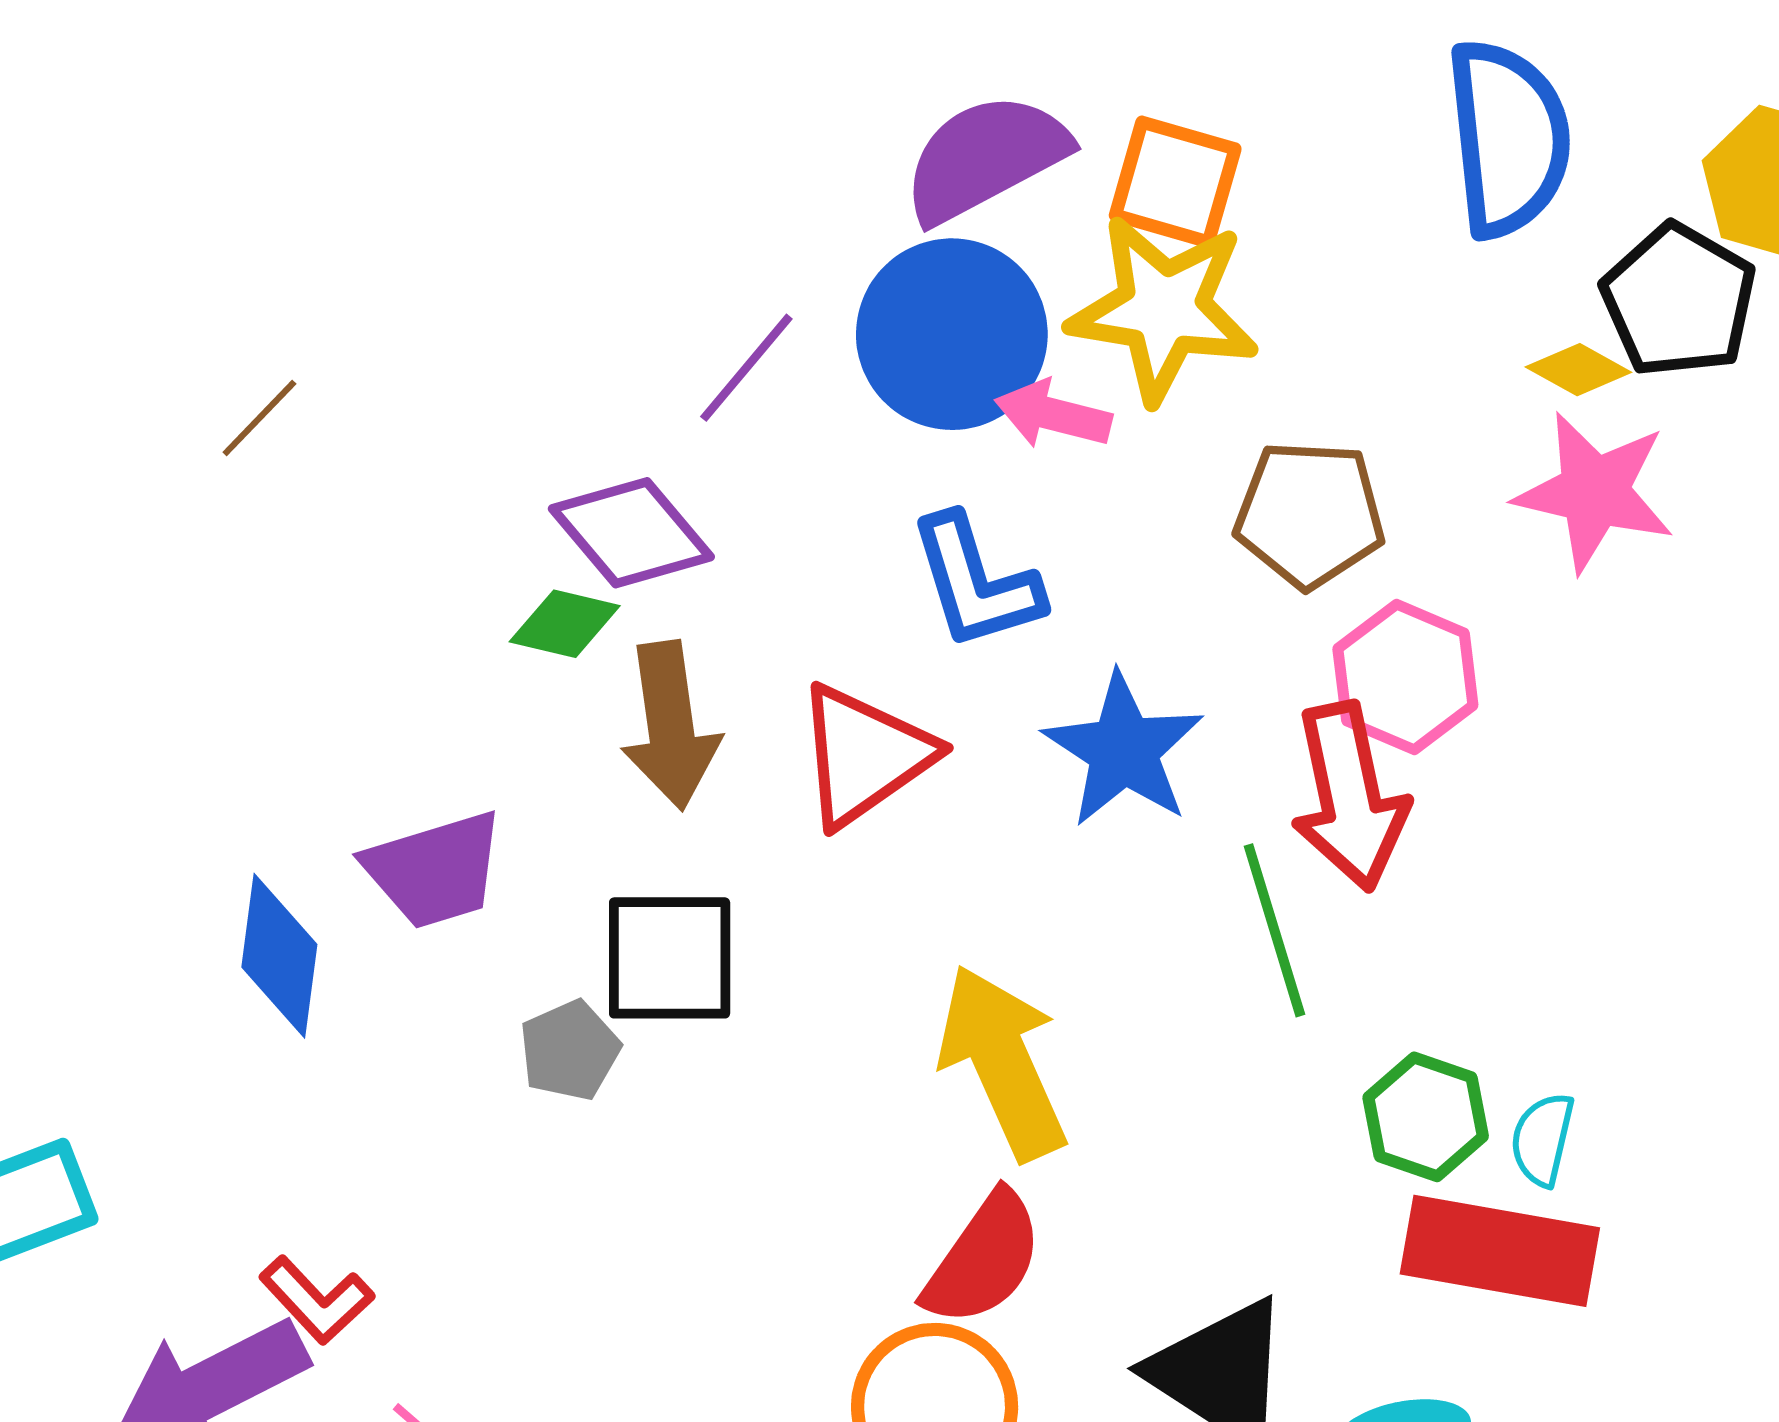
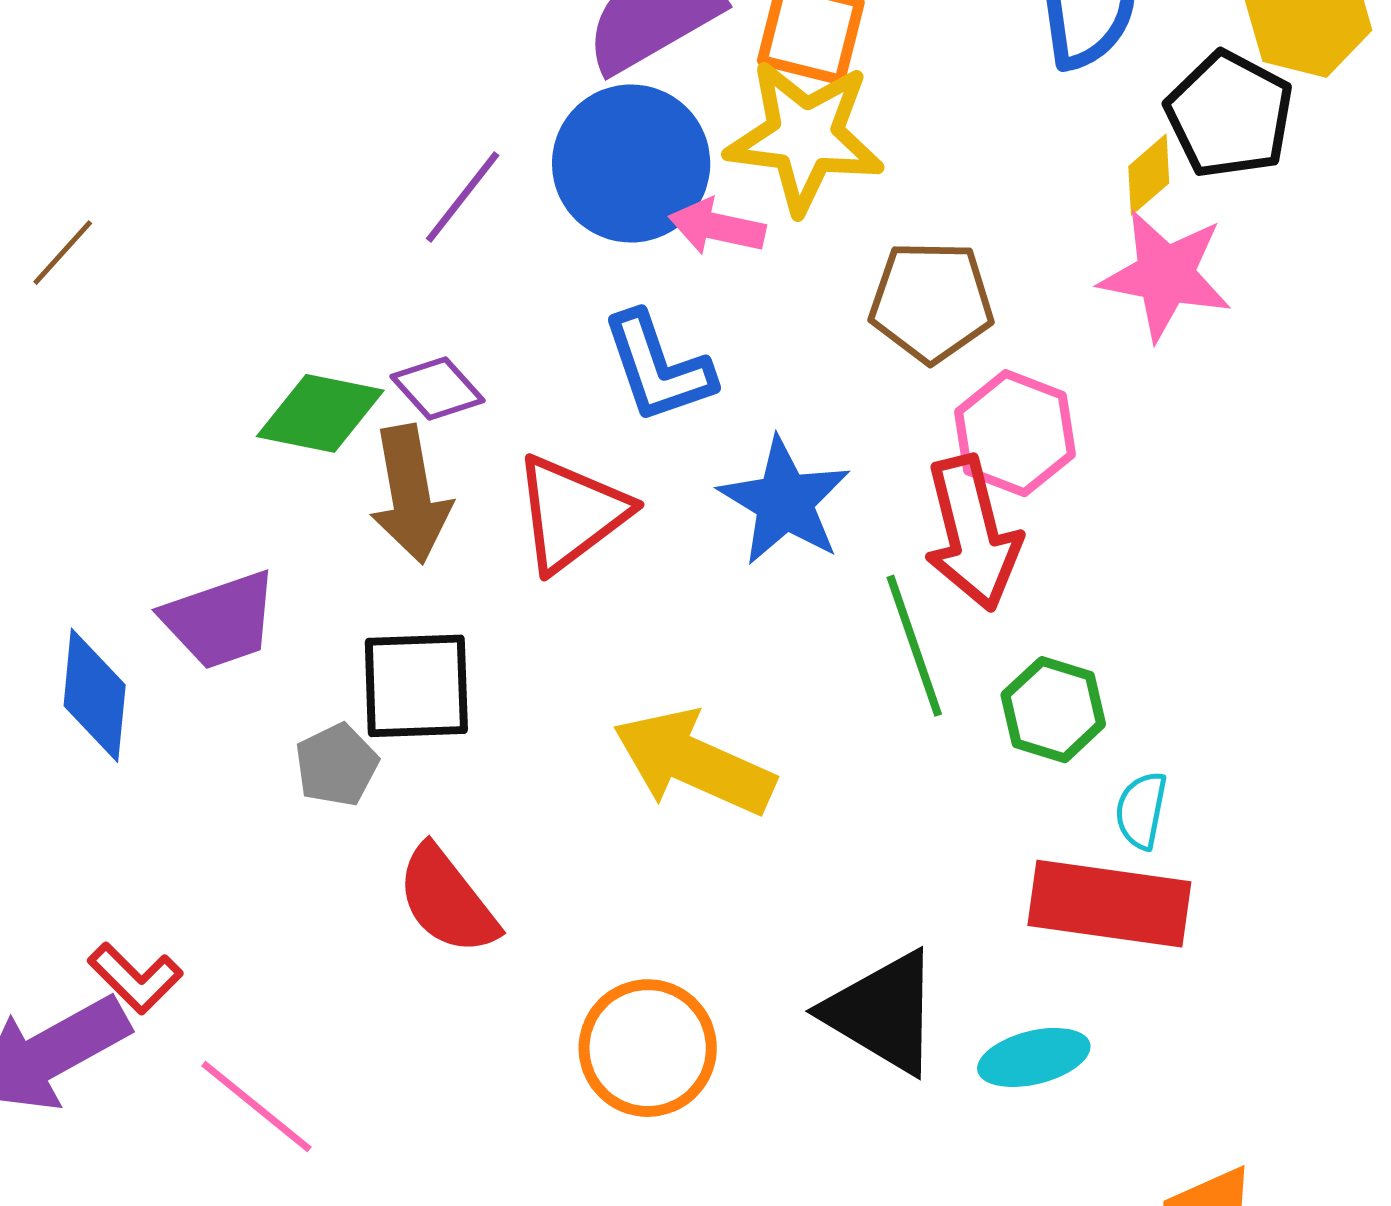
yellow diamond: (1578, 370) -> (1149, 175), turned -68
purple diamond: (631, 533) -> (437, 388), moved, size x0.7
green diamond: (565, 624) -> (320, 413), size x1.4
yellow arrow: (1003, 1062) -> (694, 762), turned -40
green hexagon: (1426, 1117) -> (1053, 710), moved
red semicircle: (983, 1259) -> (447, 900), moved, turned 109

